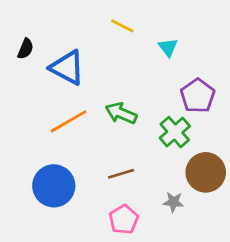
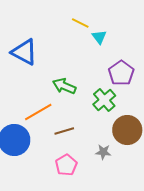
yellow line: (122, 26) -> (80, 23), moved
orange line: (69, 121) -> (38, 112), moved

